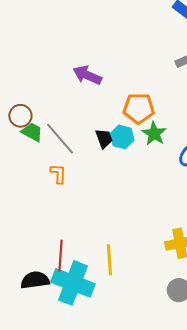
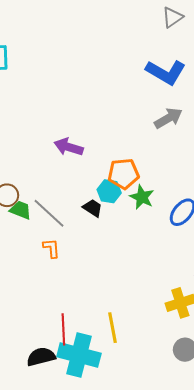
cyan hexagon: (122, 137) -> (109, 191), moved
black trapezoid: (104, 139) -> (93, 208), turned -30

